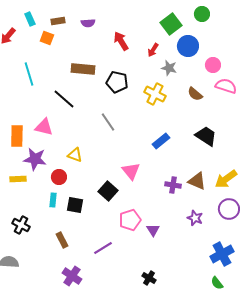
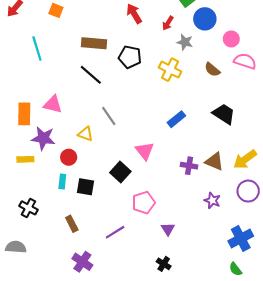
black line: (64, 99) -> (91, 75), moved
gray line: (108, 122) -> (109, 116), moved
purple triangle: (153, 230) -> (168, 229), moved

